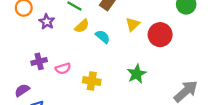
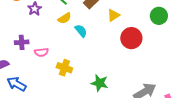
yellow triangle: (133, 24) -> (113, 15), moved
green star: (137, 74) -> (100, 83), moved, turned 30

